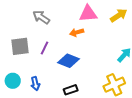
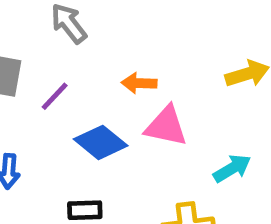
pink triangle: (88, 14) -> (166, 126), moved

